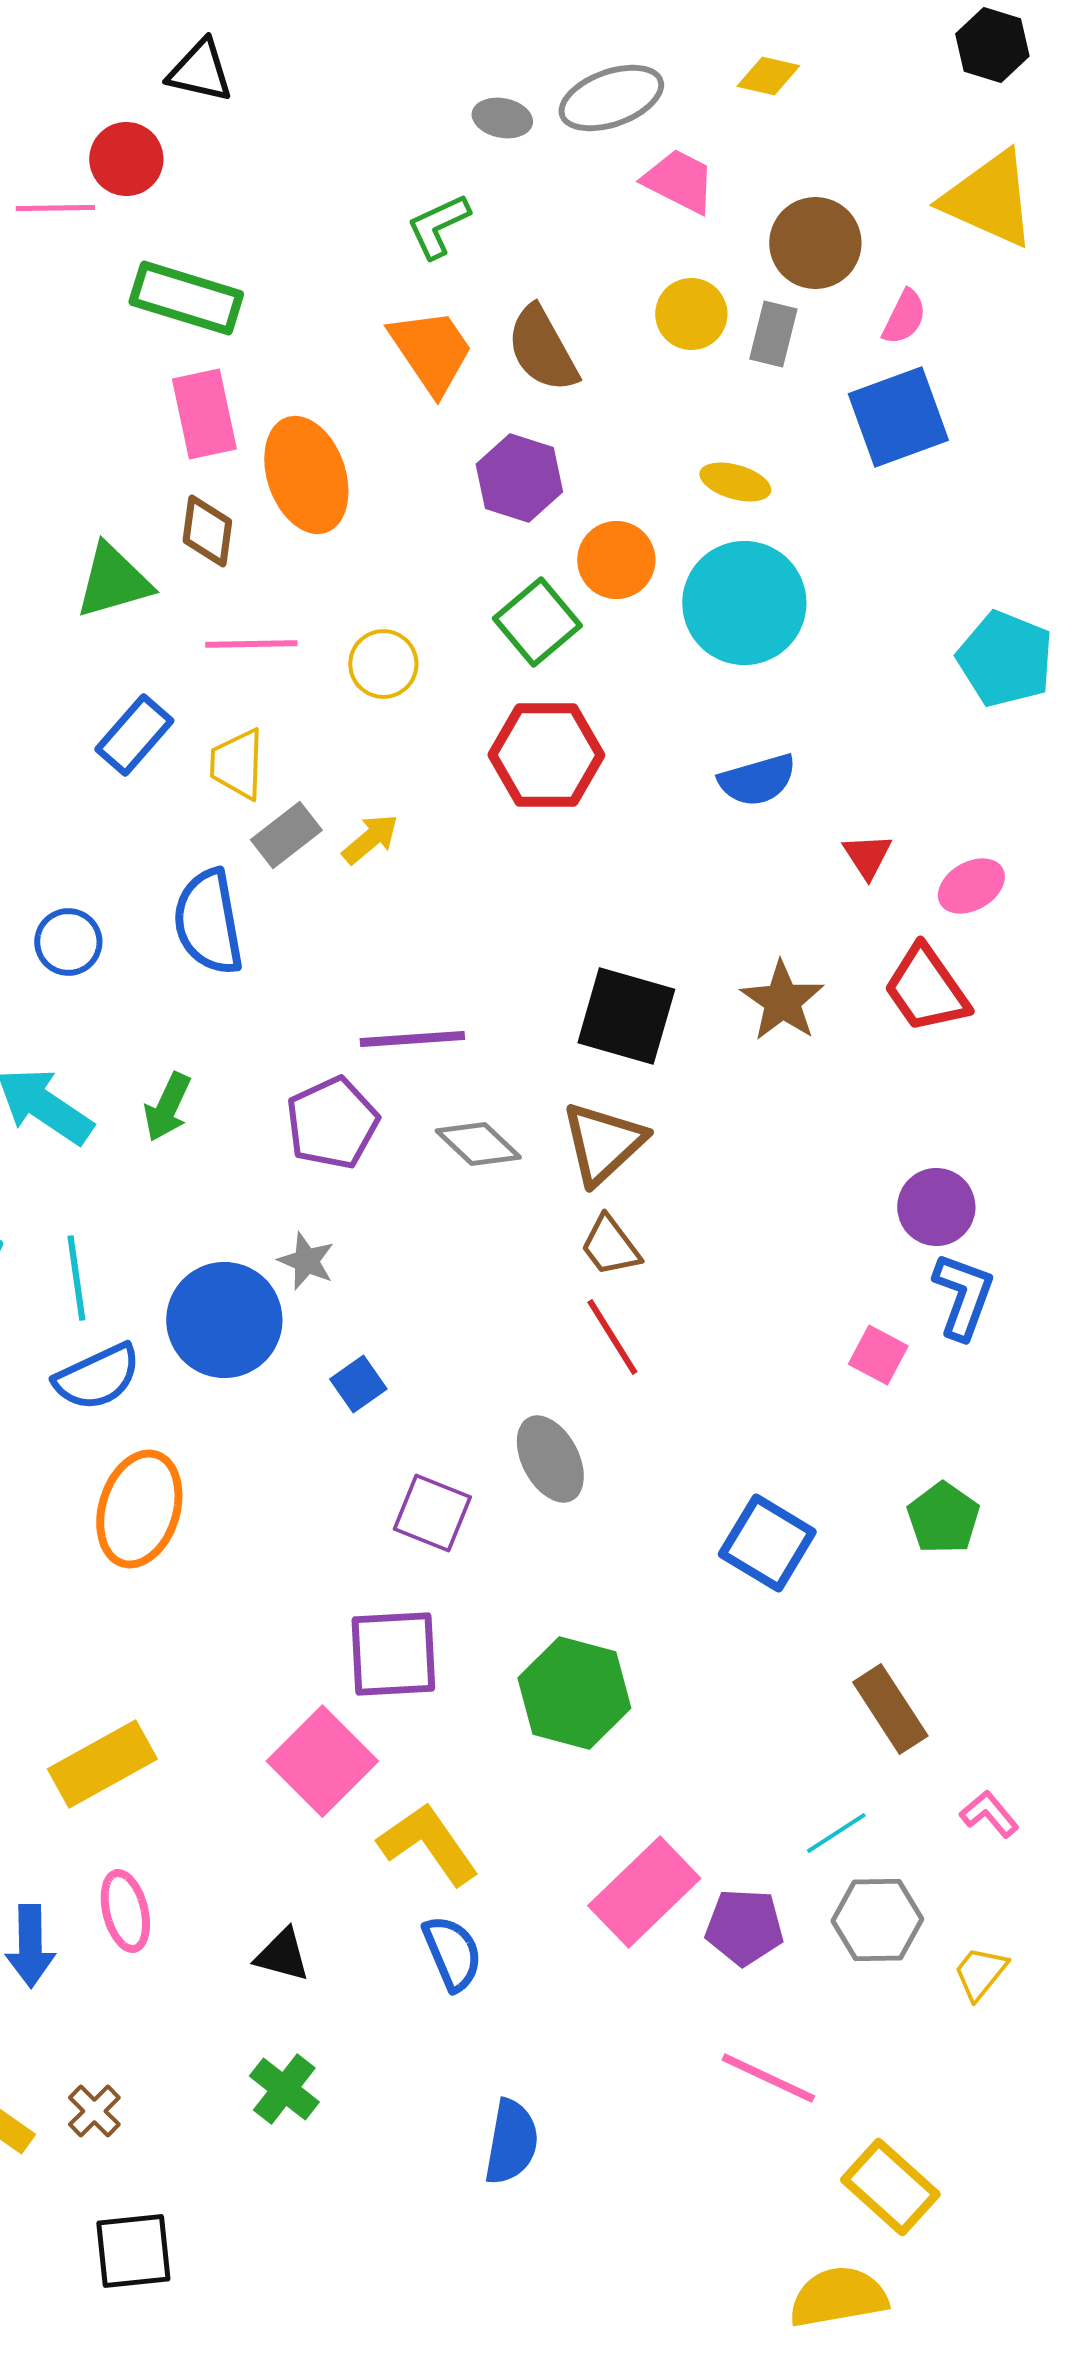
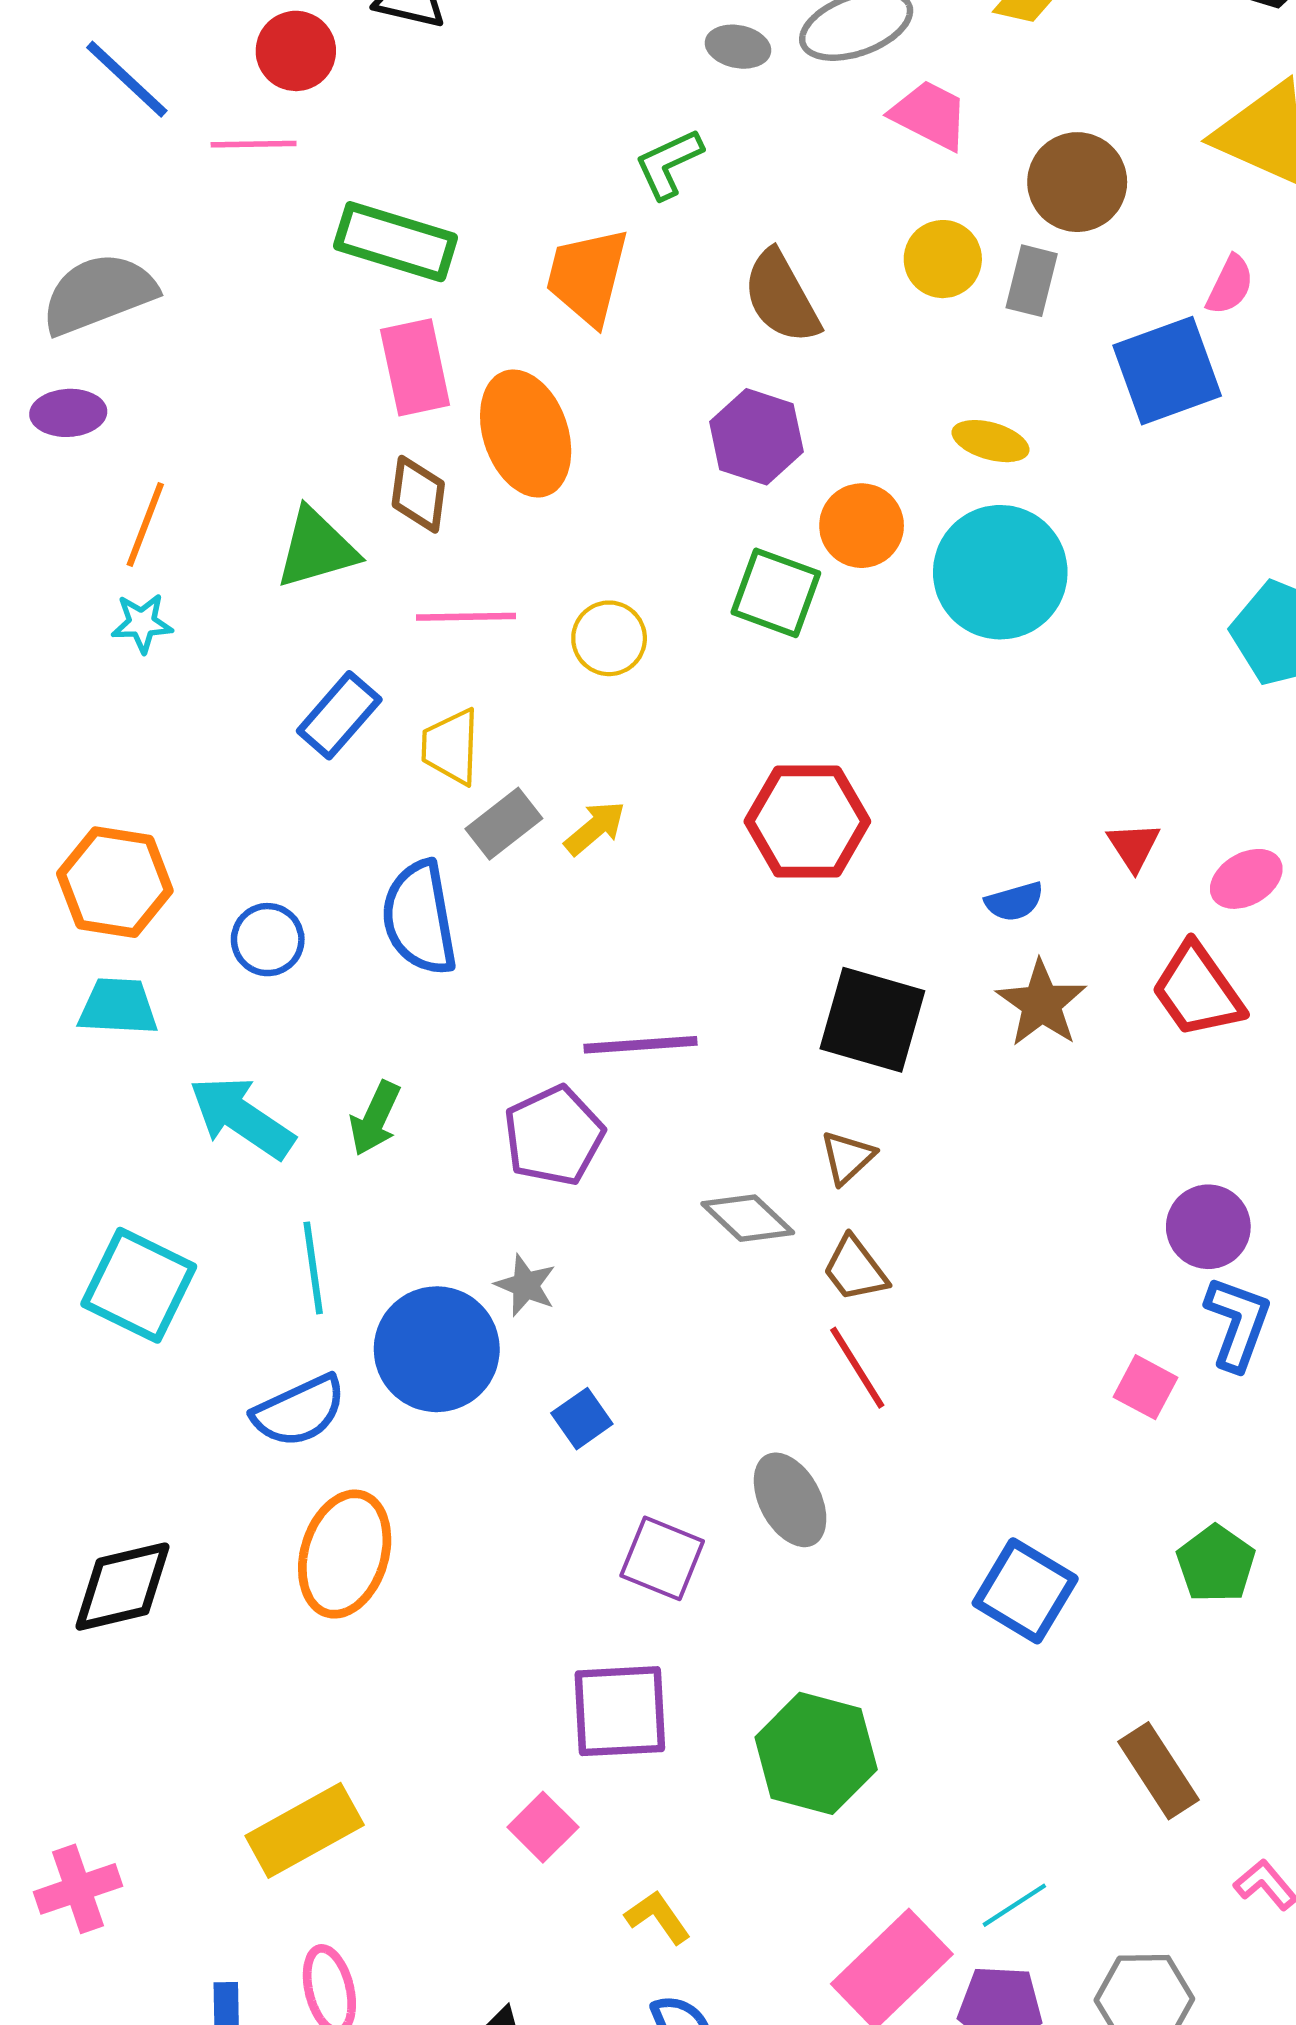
red circle: (126, 159) -> (296, 51), moved
pink semicircle: (904, 317) -> (1230, 285), moved
orange trapezoid: (431, 351) -> (587, 276), moved, turned -132
green square: (537, 622) -> (776, 593), turned -30
red hexagon: (546, 755) -> (807, 821), moved
blue semicircle: (757, 780) -> (1014, 902), moved, size x0.7
brown triangle: (603, 1143) -> (847, 1157), size x0.6
gray diamond: (478, 1144) -> (748, 1218), moved
cyan line: (76, 1278) -> (313, 1268), moved
pink square: (322, 1761) -> (543, 1827), size x0.6
cyan line: (836, 1833) -> (1014, 1905), moved
yellow L-shape: (428, 1844) -> (658, 1917), size x0.6

